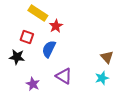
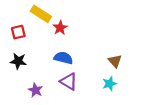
red square: (27, 37) -> (18, 32), moved, turned -32
blue semicircle: (49, 49) -> (63, 58), moved, turned 78

